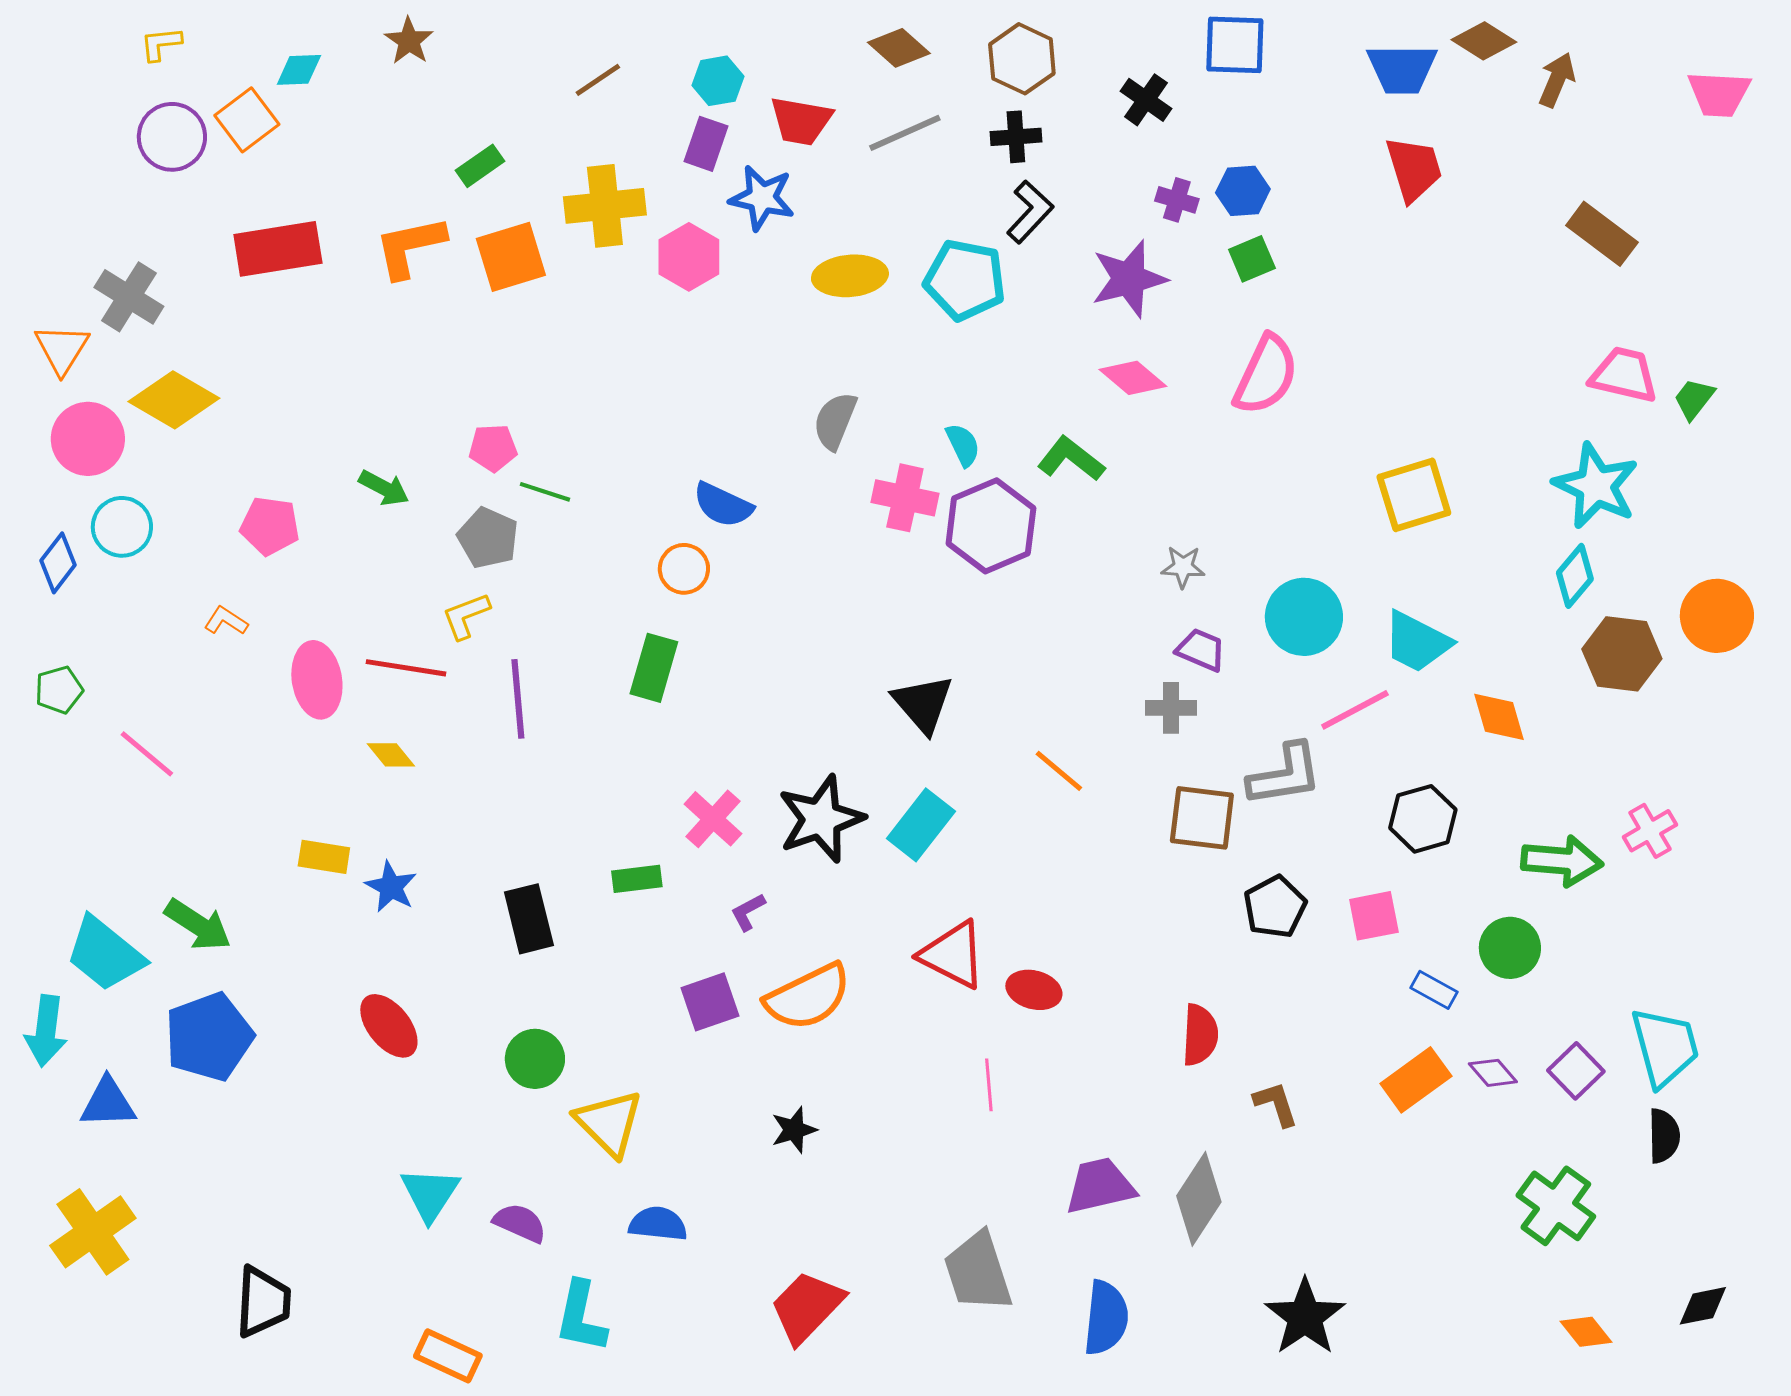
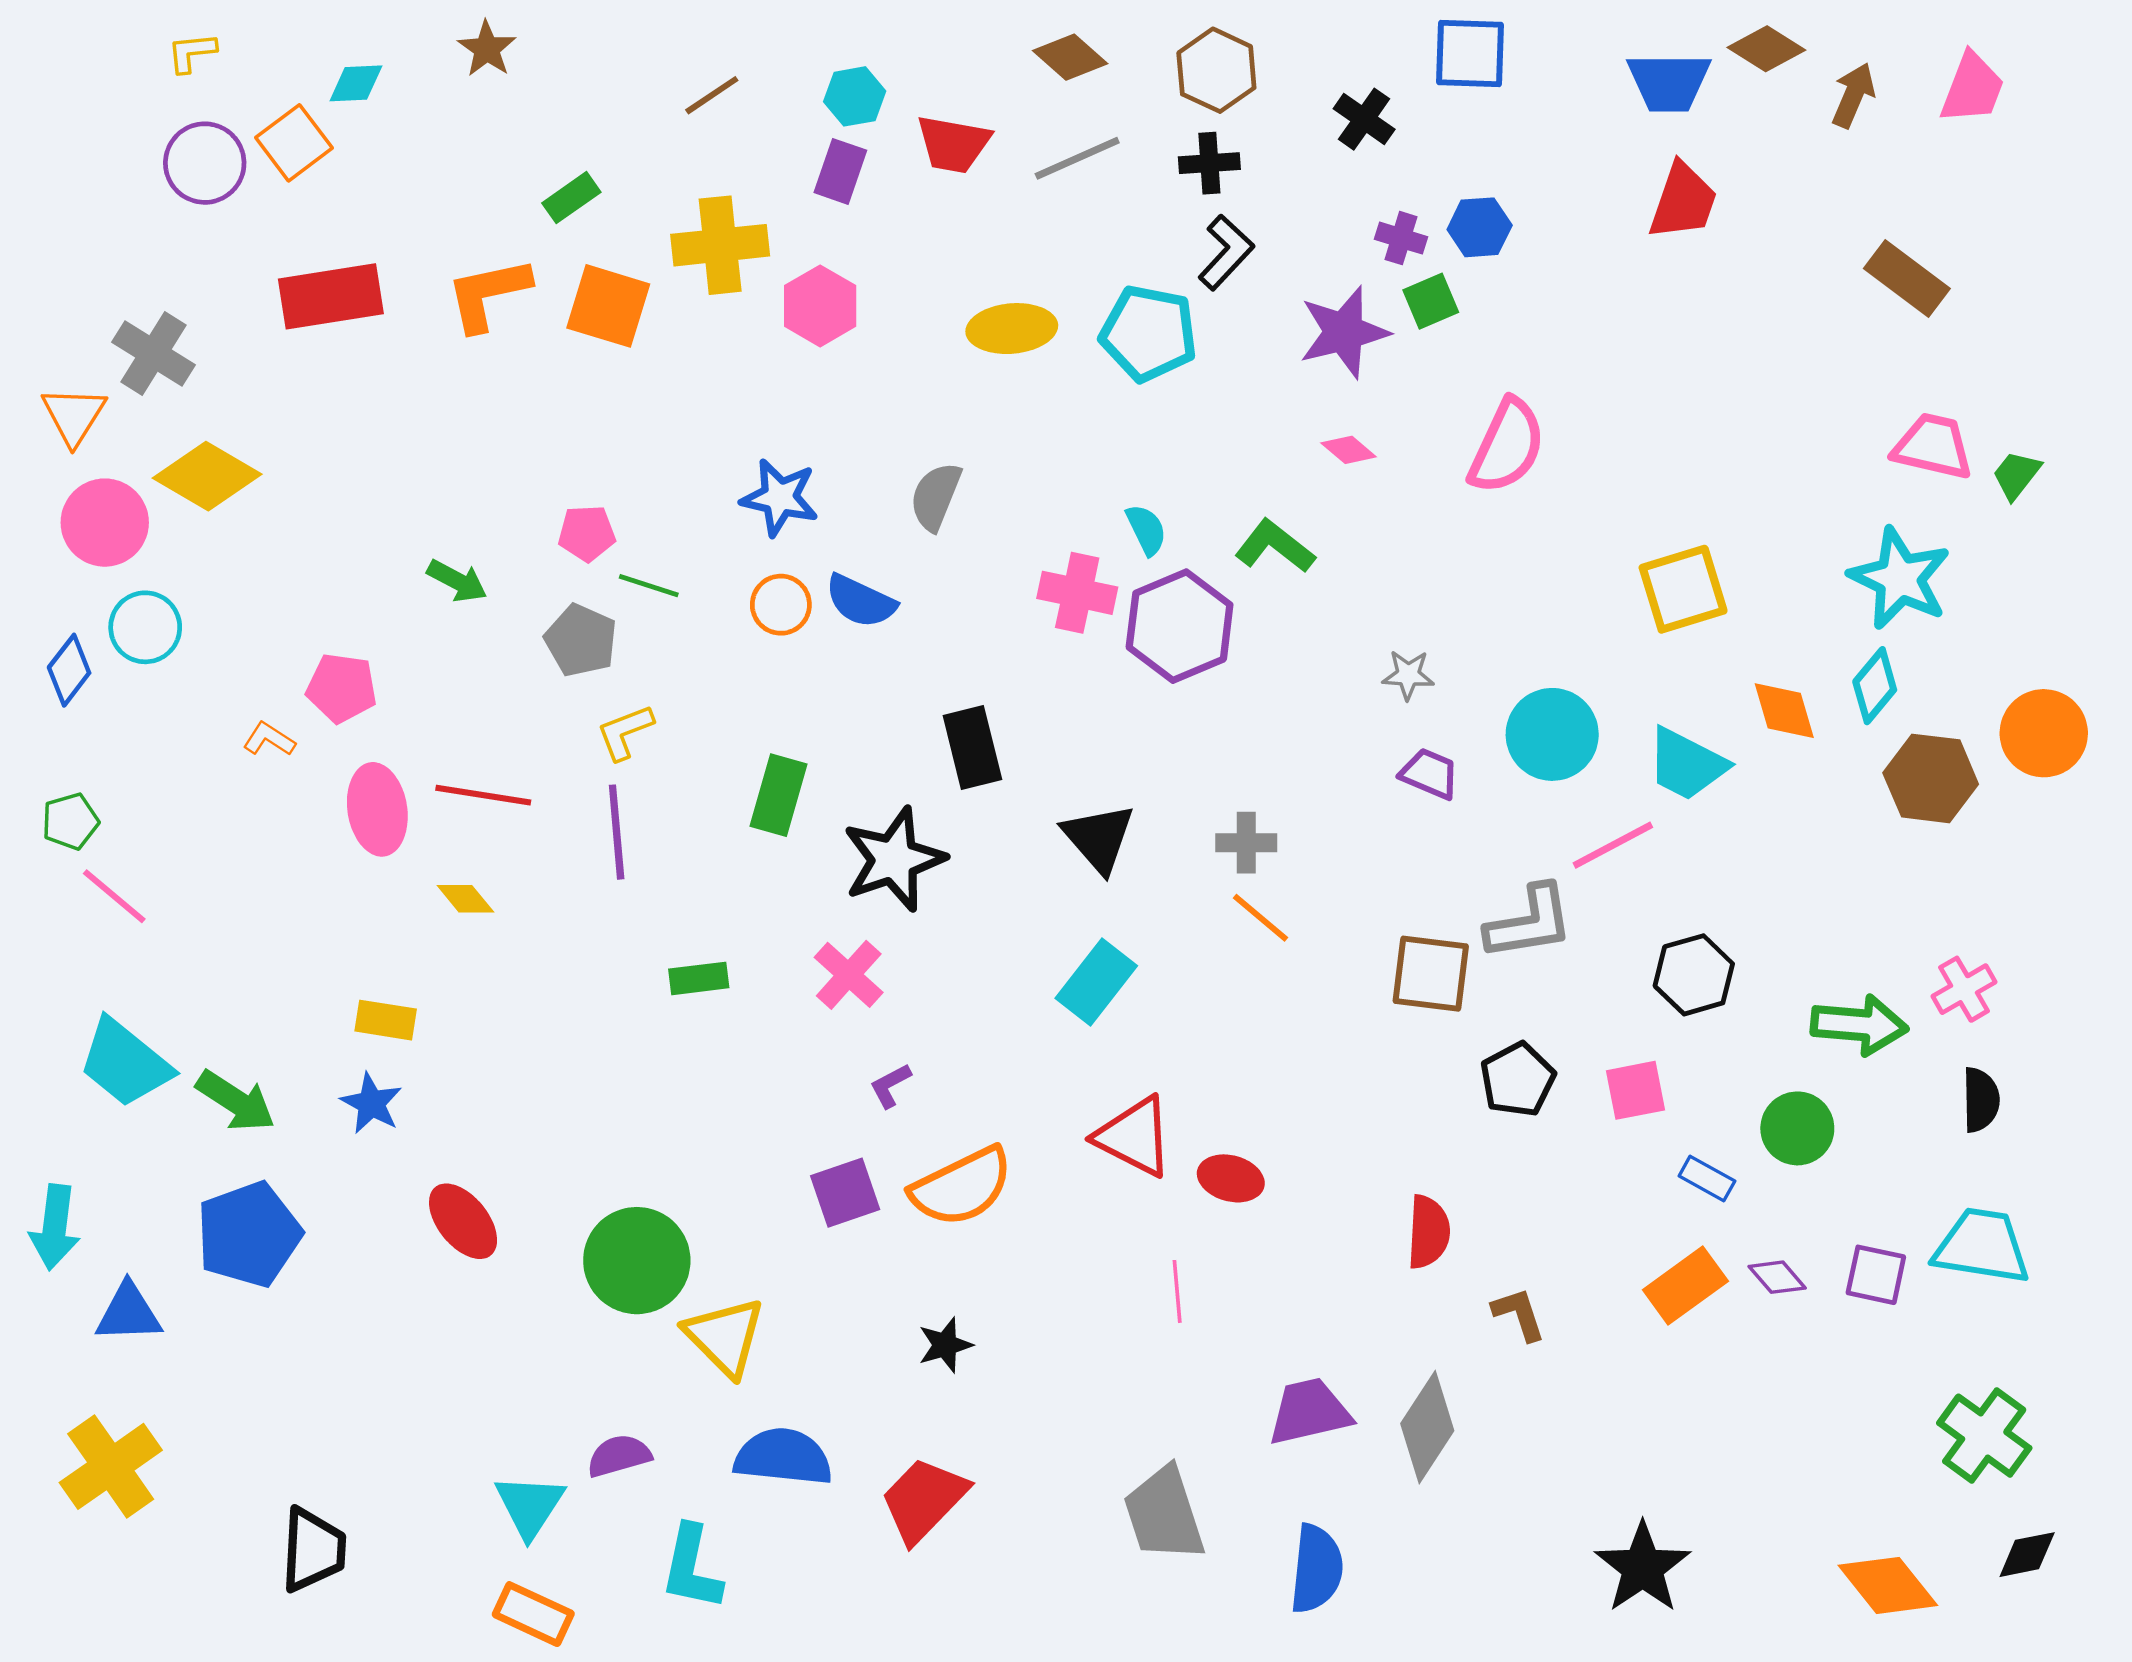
pink trapezoid: (1719, 94) -> (1972, 88), moved, turned -72
red trapezoid: (1414, 169) -> (1683, 201), turned 36
blue star: (762, 198) -> (780, 498), moved
orange square: (511, 257) -> (608, 306), turned 34
green square: (1252, 259) -> (1431, 301), moved
pink diamond: (1133, 378) -> (1349, 450), size x0.7
gray semicircle: (835, 421) -> (936, 496), moved
pink pentagon: (270, 526) -> (342, 688), moved
orange circle: (684, 569) -> (781, 605), moved
yellow L-shape: (466, 616) -> (625, 732), moved
gray cross: (1171, 708) -> (1246, 843), moved
orange diamond: (1499, 717) -> (1784, 711), moved
pink line: (147, 754) -> (114, 896), moved
black star: (821, 819) -> (894, 859), moved
green rectangle: (637, 879) -> (699, 978), moved
blue star: (391, 887) -> (371, 1103), moved
black rectangle: (529, 919) -> (972, 748), moved
cyan trapezoid: (105, 954) -> (125, 1063), moved
cyan trapezoid: (1665, 1047) -> (1982, 1246), turned -66
green circle: (535, 1059) -> (637, 1261), size x1.5
purple square: (1576, 1071) -> (1876, 1275), turned -34
black semicircle: (1664, 1136) -> (1981, 1100), moved
cyan triangle: (430, 1194) -> (530, 1506), moved
green cross: (1556, 1206) -> (1984, 1436), moved
purple semicircle: (520, 1223) -> (619, 1456), turned -40
blue semicircle: (658, 1224) -> (783, 1457), size x1.4
red trapezoid: (807, 1307) -> (924, 1500), moved
black star: (1305, 1317) -> (1643, 1568), moved
orange diamond: (1586, 1332) -> (1888, 1585), size x1.6

